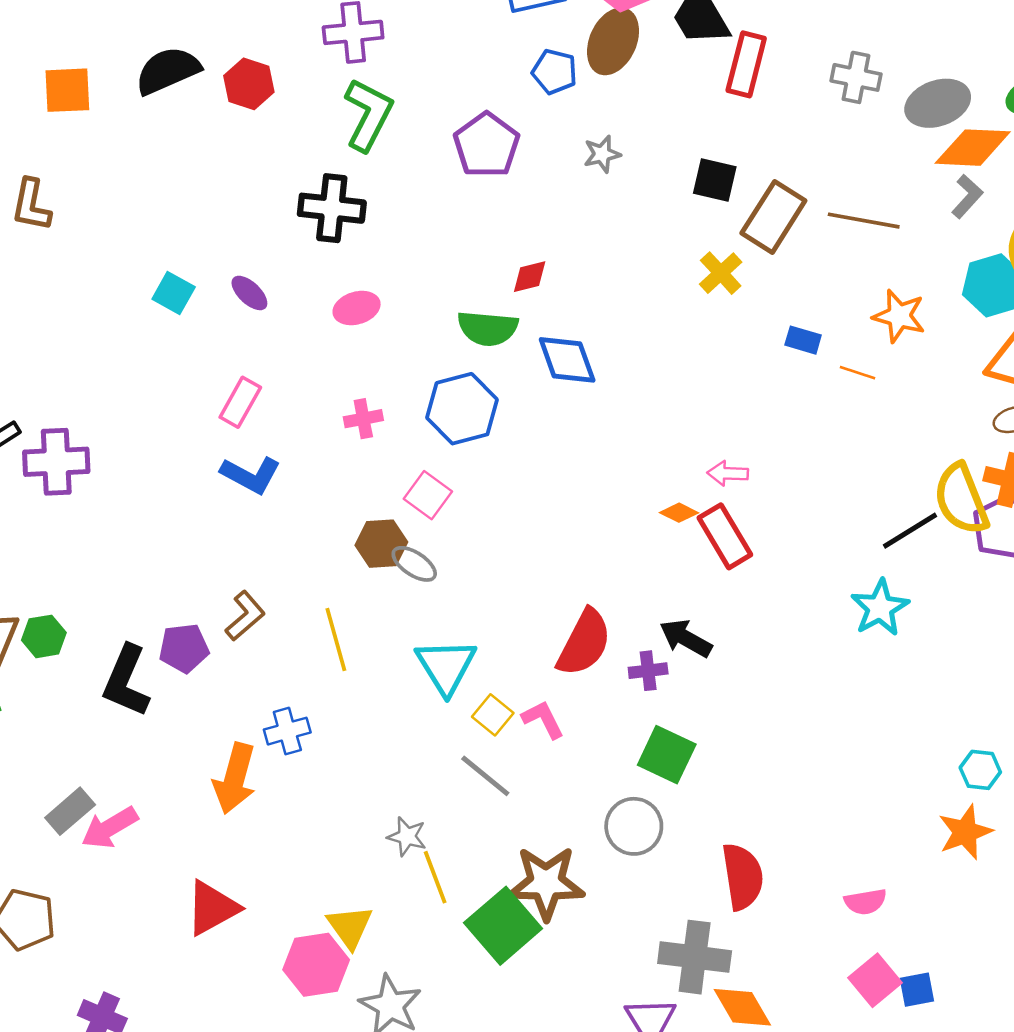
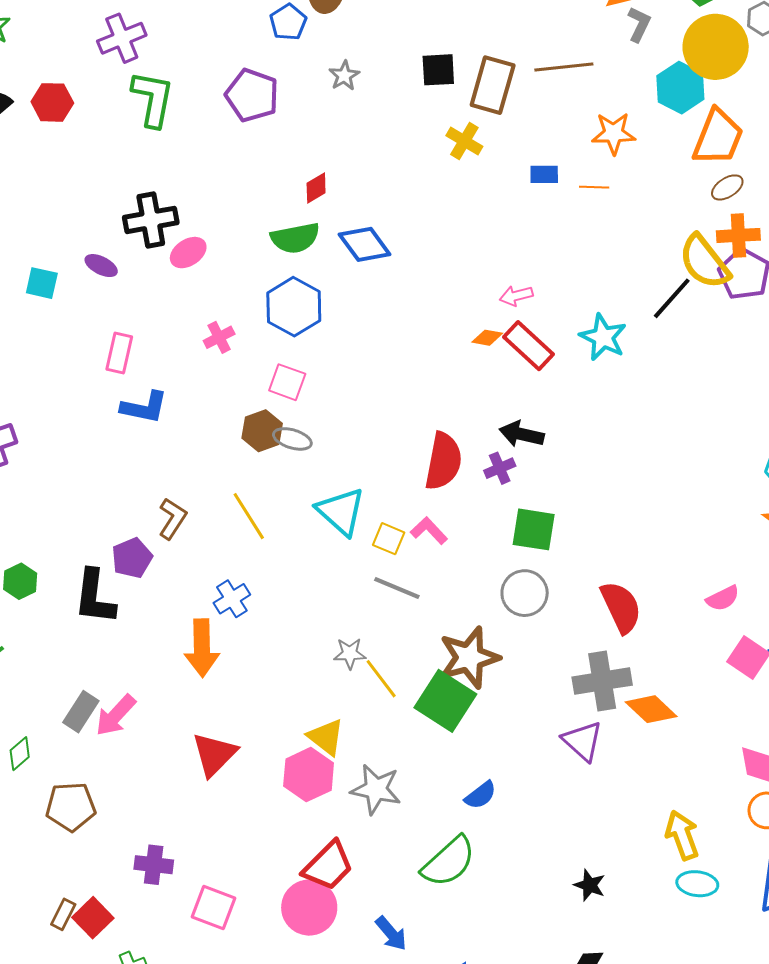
blue pentagon: (555, 72) -> (288, 22), turned -30
black cross: (332, 208) -> (151, 220), moved
cyan star: (880, 608) -> (603, 337), moved

